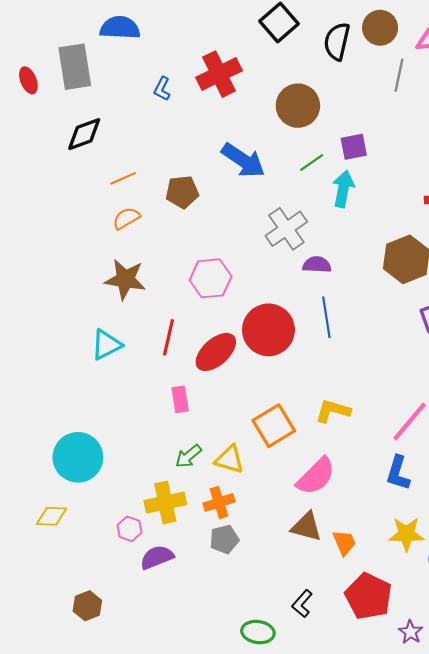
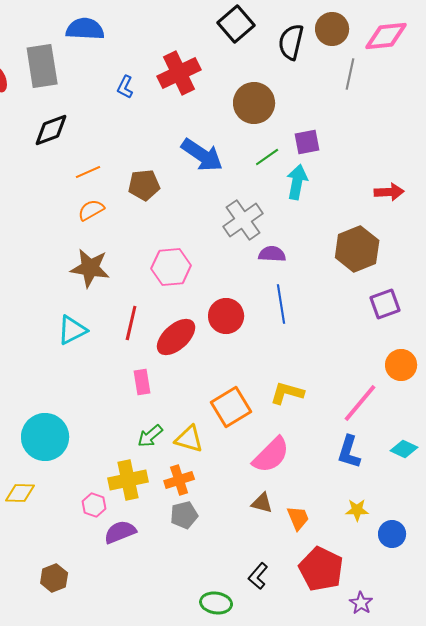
red circle: (268, 330) -> (226, 316), size x0.7
brown triangle: (306, 527) -> (262, 503), size x0.7
yellow star: (406, 534) -> (357, 510), size x0.7

